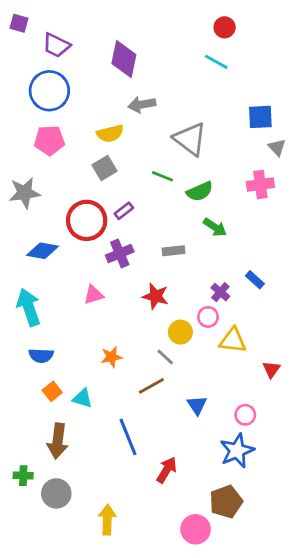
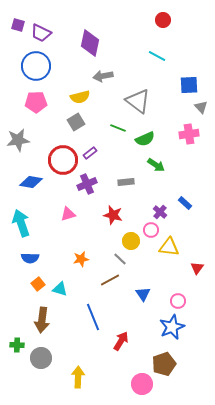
purple square: (19, 23) -> (18, 25), moved
cyan line: (216, 62) -> (157, 56), moved

